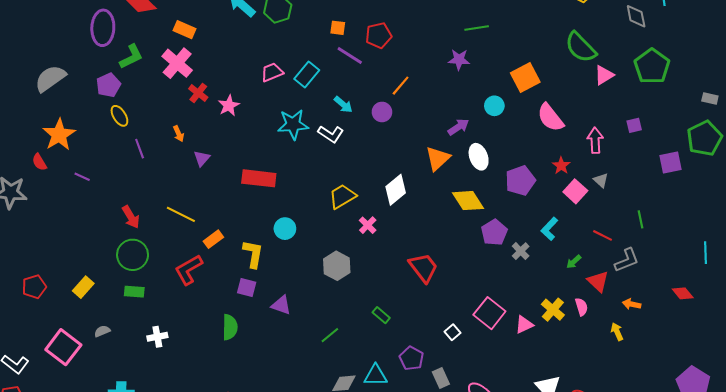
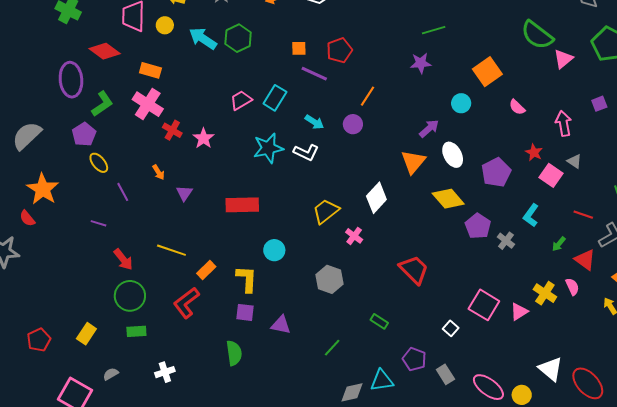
pink semicircle: (550, 118) -> (517, 107), size x0.6
purple line: (82, 177) -> (98, 223), moved

